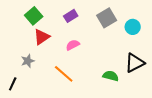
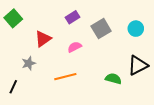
green square: (34, 16) -> (13, 18), moved
gray square: (107, 18) -> (101, 29), moved
orange line: (64, 74) -> (65, 77), turned -55

